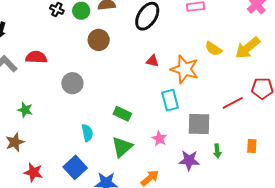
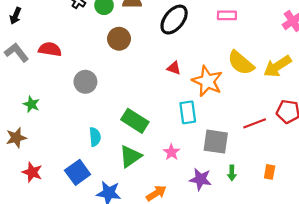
yellow semicircle: (213, 49) -> (241, 63), size x1.5
green rectangle: (122, 114) -> (135, 121), size x1.4

